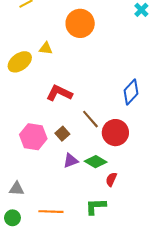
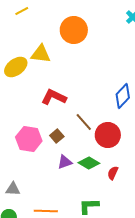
yellow triangle: (46, 48) -> (41, 54), size x1.5
red semicircle: (111, 179) -> (113, 173), moved

